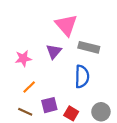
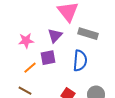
purple square: (49, 105) -> (48, 58), moved

